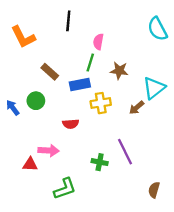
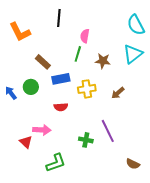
blue rectangle: (80, 84) -> (61, 79), moved
cyan triangle: (154, 88) -> (133, 54), moved
red triangle: (30, 164) -> (26, 142), turned 40
brown semicircle: (154, 190) -> (133, 164), turned -80

